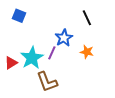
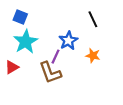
cyan star: (32, 58) -> (26, 42), moved
brown L-shape: (47, 82) -> (50, 73), moved

